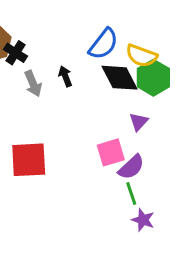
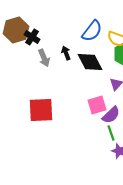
black diamond: (120, 78) -> (90, 62), moved

